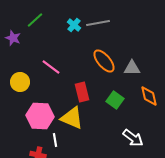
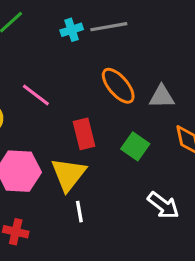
cyan cross: (74, 25) -> (72, 30), turned 32
yellow triangle: (72, 118) -> (68, 174), turned 45
white line: (55, 140) -> (79, 212), moved

